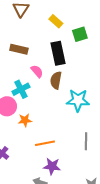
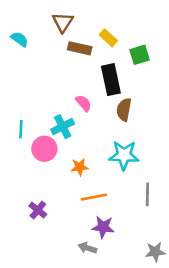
brown rectangle: (19, 49) -> (80, 48), moved
brown semicircle: (56, 80) -> (124, 110), moved
cyan star: (78, 100) -> (124, 155), moved
orange star: (25, 120) -> (80, 167), moved

